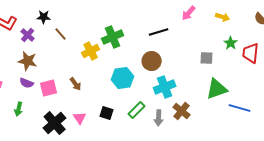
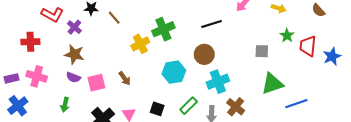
brown line: (61, 34) -> (114, 18), moved
blue line: (240, 108) -> (296, 104), turned -35

